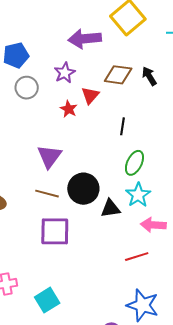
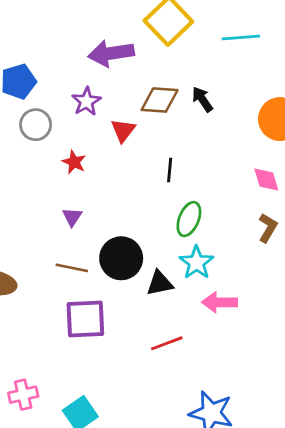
red star: (69, 109) -> (74, 162), moved
purple triangle: (49, 156) -> (72, 217), size x0.6
red line: (137, 257) -> (167, 343), moved

